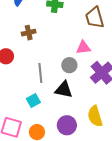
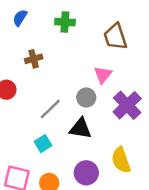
pink triangle: (83, 48) -> (103, 75), turned -42
gray line: (40, 73) -> (50, 109), turned 54

